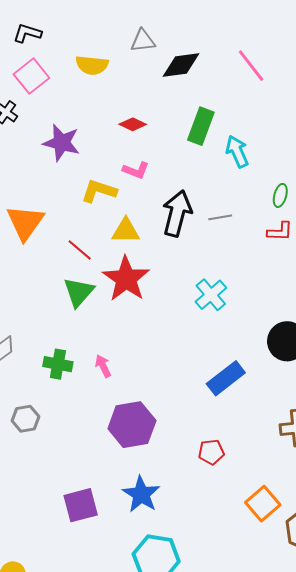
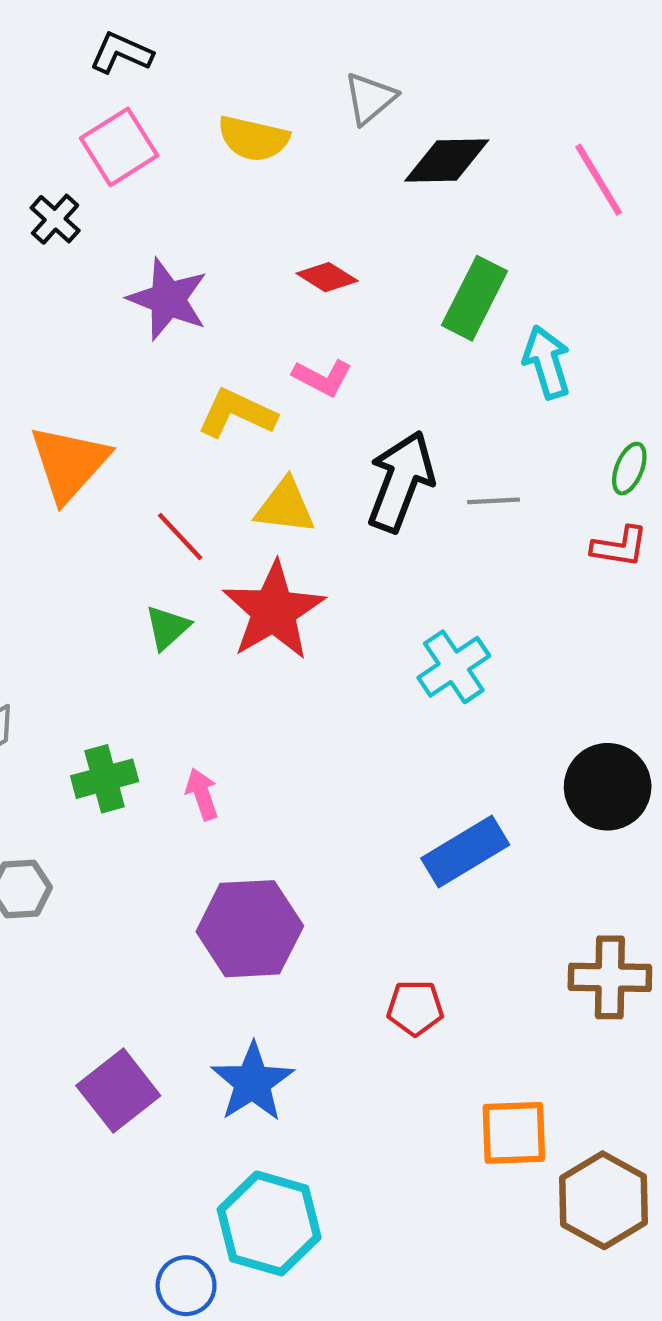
gray triangle: (143, 41) -> (370, 98), turned -40
green triangle: (79, 292) -> (167, 628), size x0.7
green cross: (58, 364) -> (105, 779), turned -32
orange square: (263, 504) -> (514, 1133), turned 32
purple square: (81, 505) -> (118, 1091), turned -30

